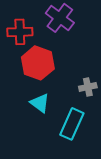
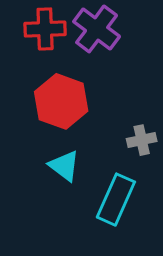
red cross: (20, 32) -> (45, 29), moved

